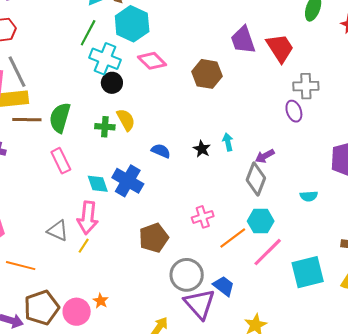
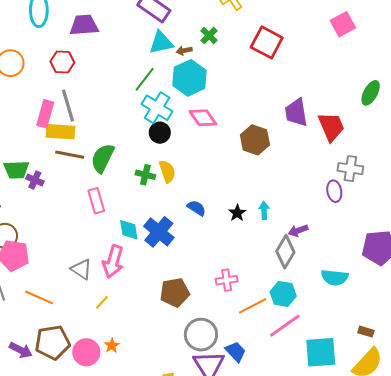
cyan semicircle: (309, 196) -> (335, 277), size x1.5
yellow line: (84, 246) -> (102, 302), moved

